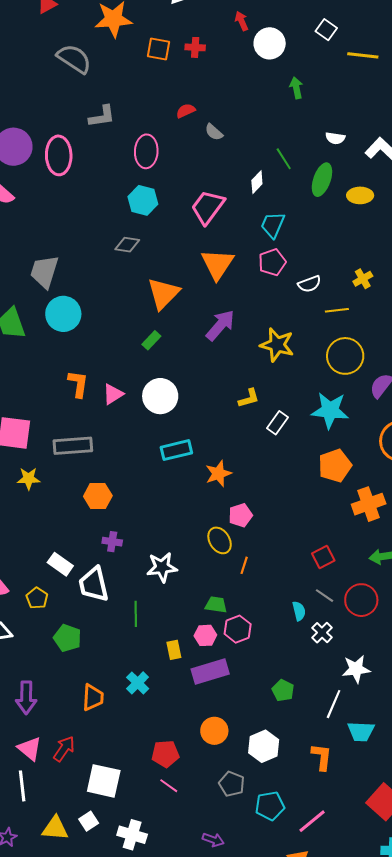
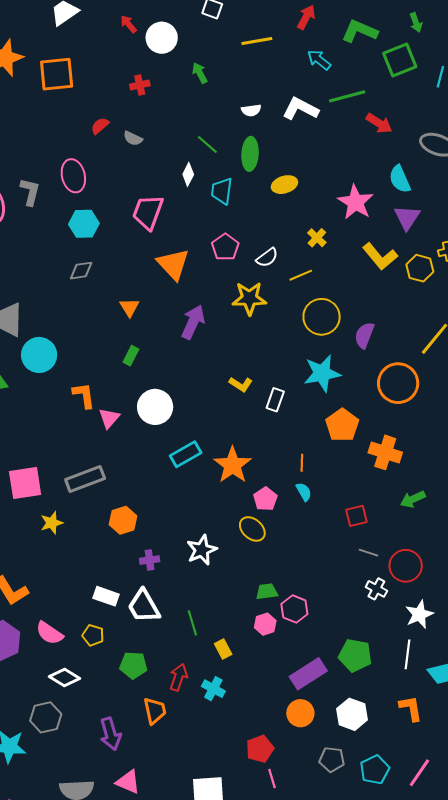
red cross: (195, 47) -> (140, 85), moved
orange square: (158, 49) -> (57, 74), size x1.5
yellow line: (363, 55) -> (257, 41), moved
gray L-shape: (102, 116) -> (30, 192), moved, turned -52
yellow ellipse: (360, 195) -> (284, 185), moved
cyan trapezoid: (273, 225) -> (222, 191), moved
orange triangle: (163, 293) -> (130, 307), size x0.6
yellow star: (277, 345) -> (249, 298), moved
orange L-shape: (78, 384) -> (84, 395), moved
yellow L-shape: (249, 398) -> (241, 384), turned 65
orange star: (218, 474) -> (233, 465), size x1.4
orange cross: (369, 504) -> (385, 452), turned -36
red square: (323, 557) -> (356, 516), turned 30
orange line: (244, 565) -> (302, 463), moved
white star: (162, 567) -> (202, 550), moved
red circle: (361, 600) -> (406, 566), moved
cyan semicircle: (299, 611) -> (304, 492), moved
yellow rectangle: (174, 650) -> (223, 649), moved
purple rectangle: (210, 671) -> (308, 674), moved
green pentagon: (283, 690) -> (355, 655), size x1.5
orange trapezoid: (93, 697) -> (155, 711), moved
red arrow: (64, 749) -> (179, 677), moved
pink line: (169, 786) -> (272, 779), turned 54

